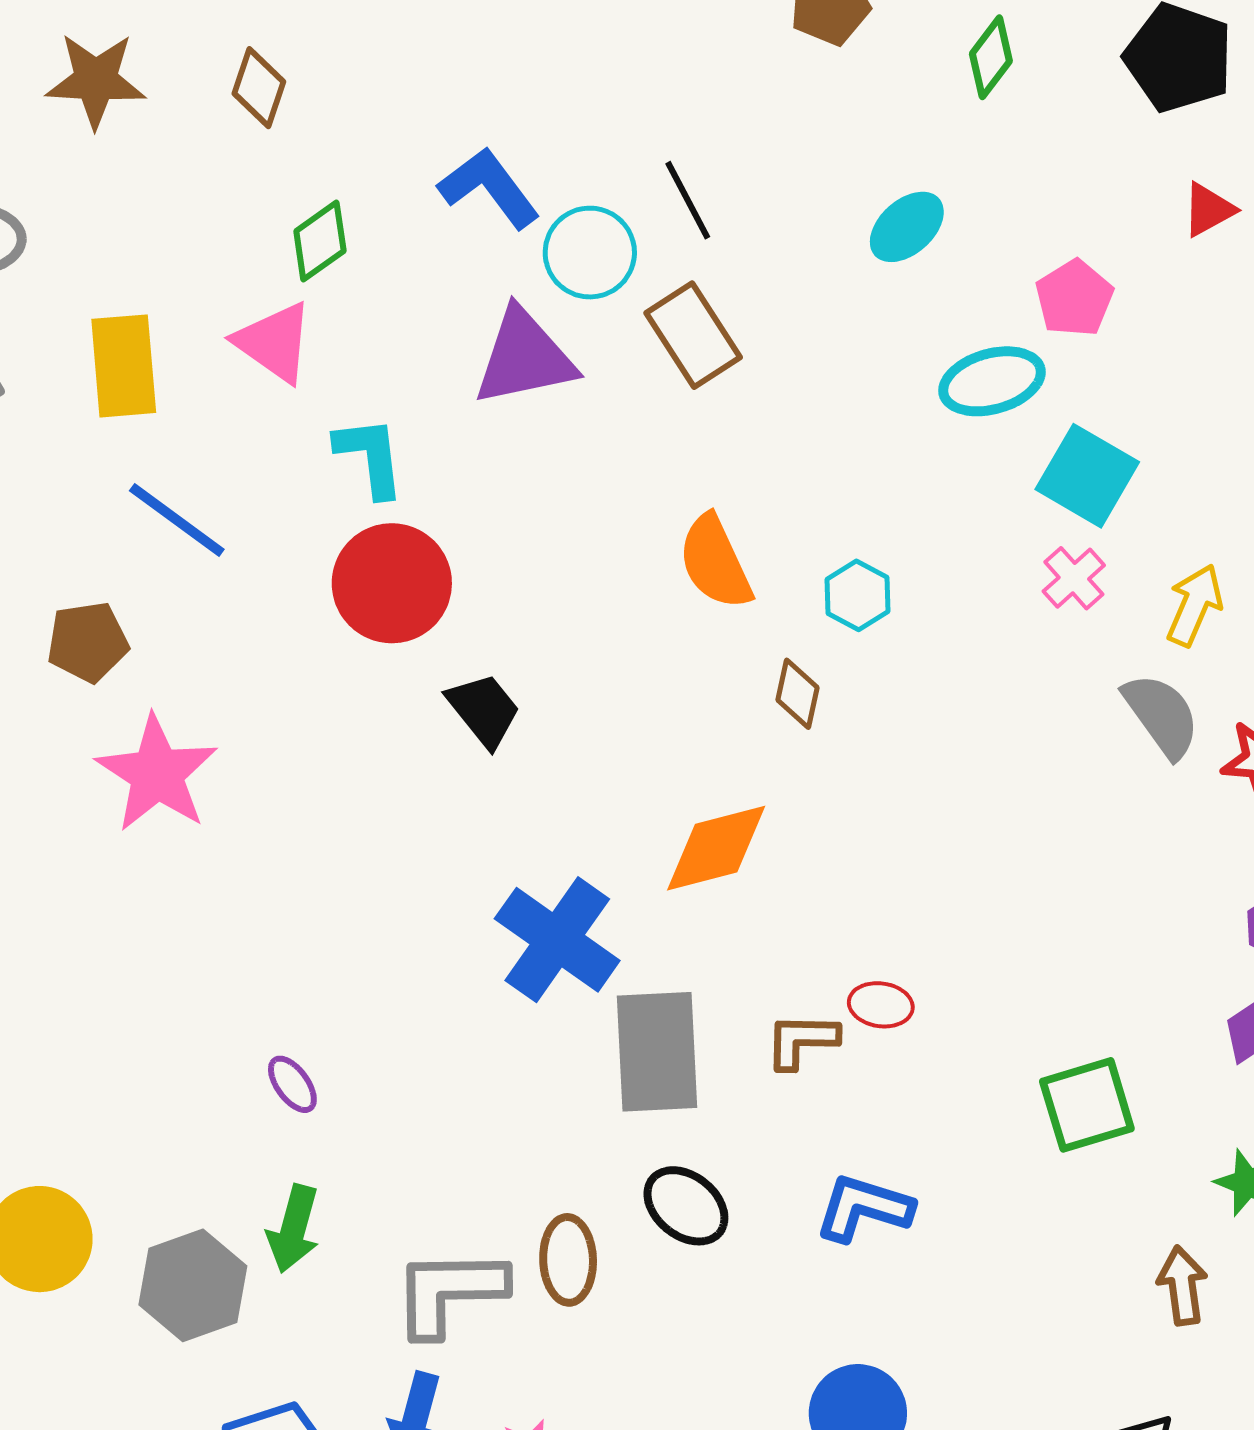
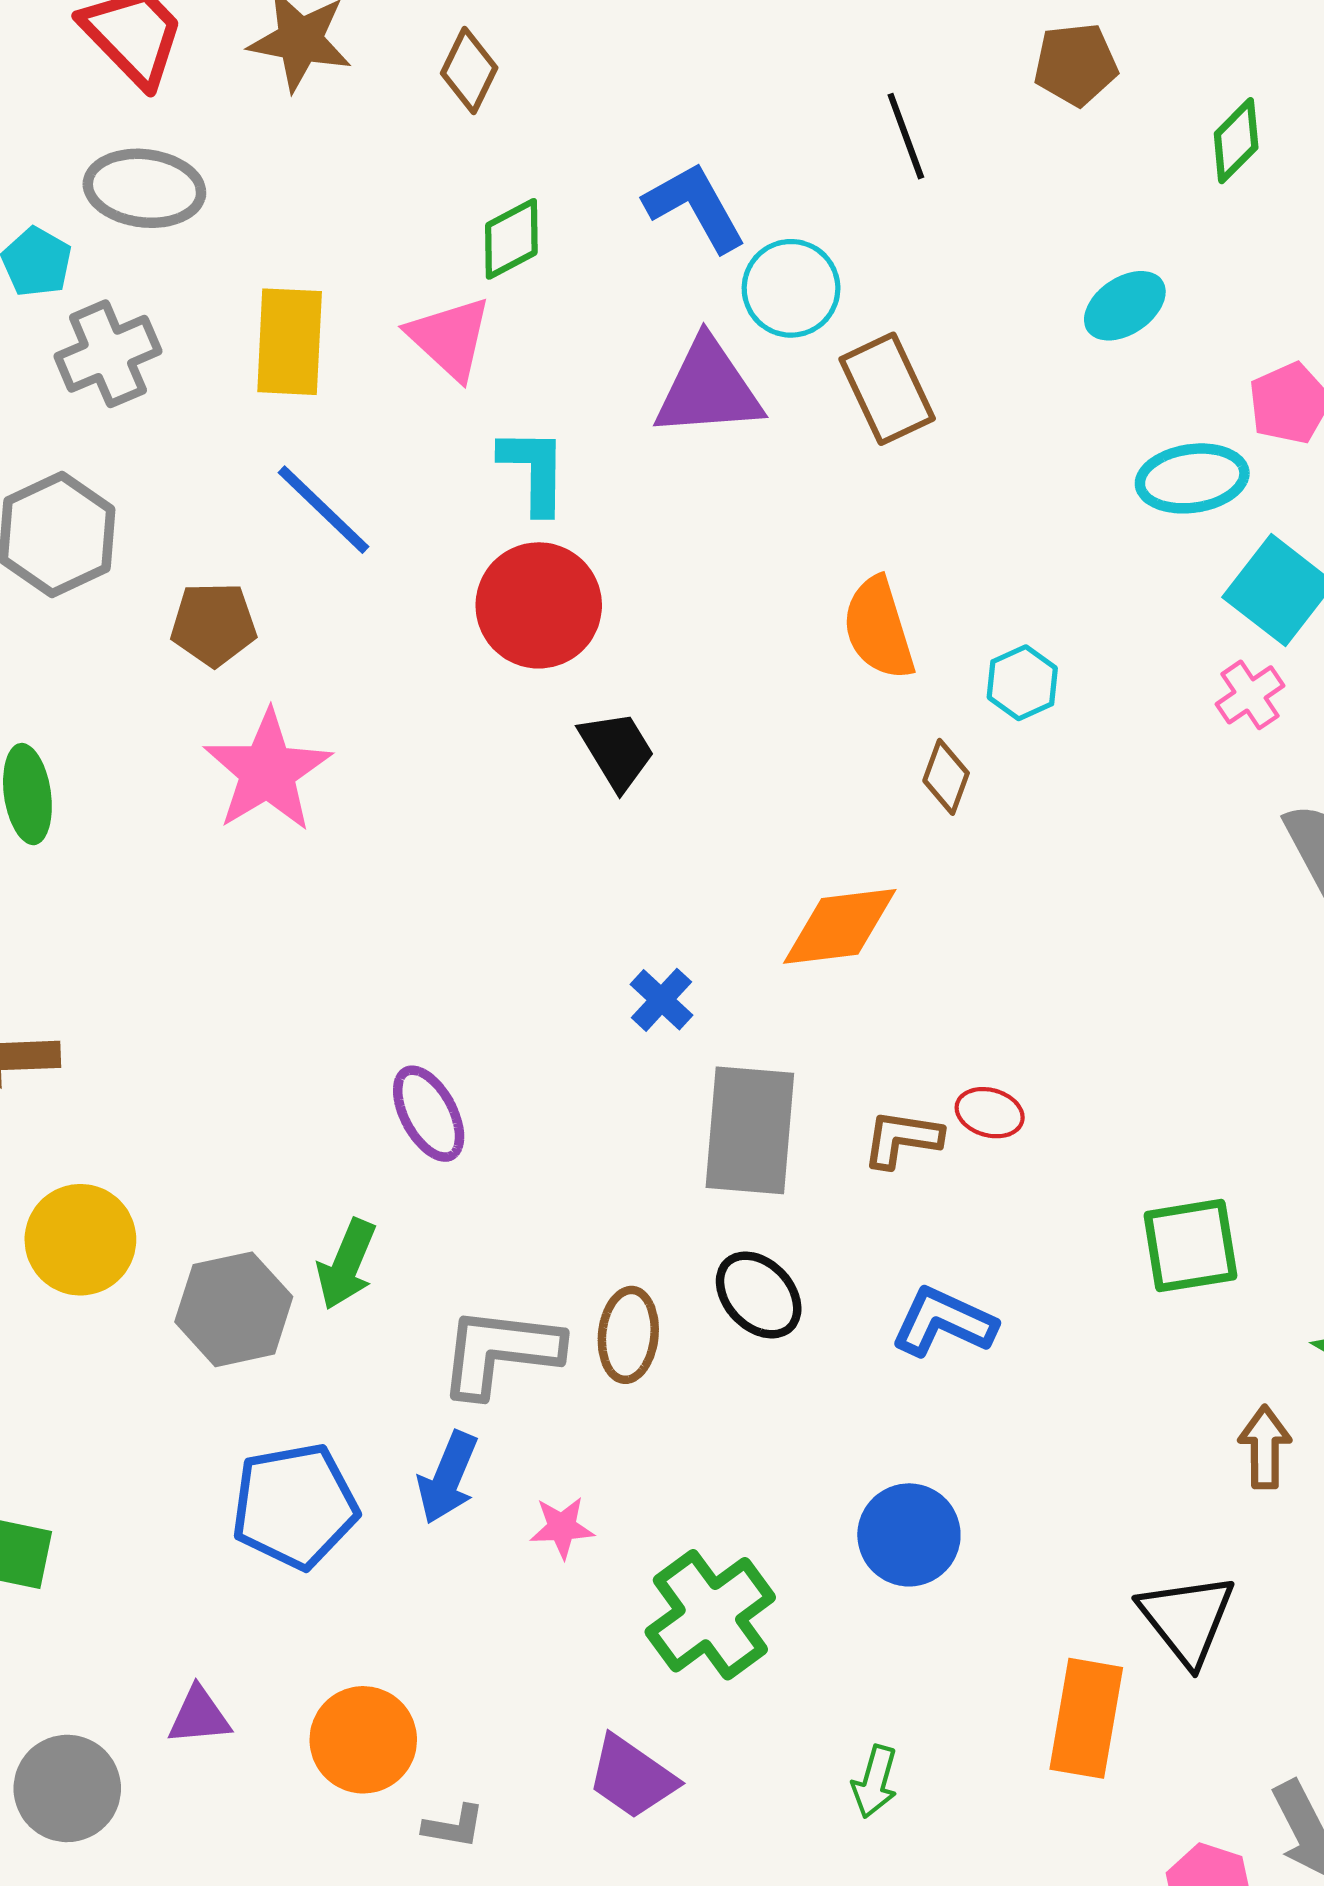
black line: (688, 200) -> (906, 136), moved
blue cross: (557, 940) -> (662, 1000), size x0.5
purple ellipse: (292, 1084) -> (429, 1114), moved, size x1.5

